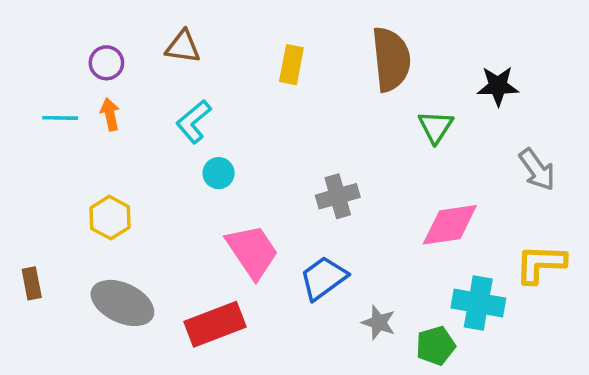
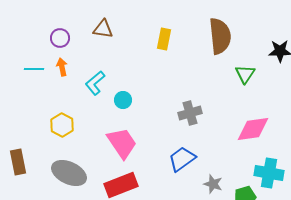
cyan L-shape: (194, 122) -> (95, 83), moved
pink trapezoid: (252, 251) -> (122, 143), moved
brown rectangle: (32, 283) -> (18, 162), size x1.4

